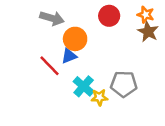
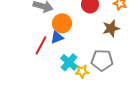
brown star: (148, 32) -> (111, 28), moved, turned 30
red line: (50, 66) -> (41, 45), turned 72

